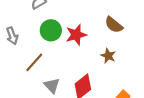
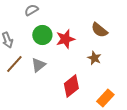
brown line: (34, 62) -> (14, 64), moved
gray triangle: (52, 86) -> (38, 65), moved, turned 35

